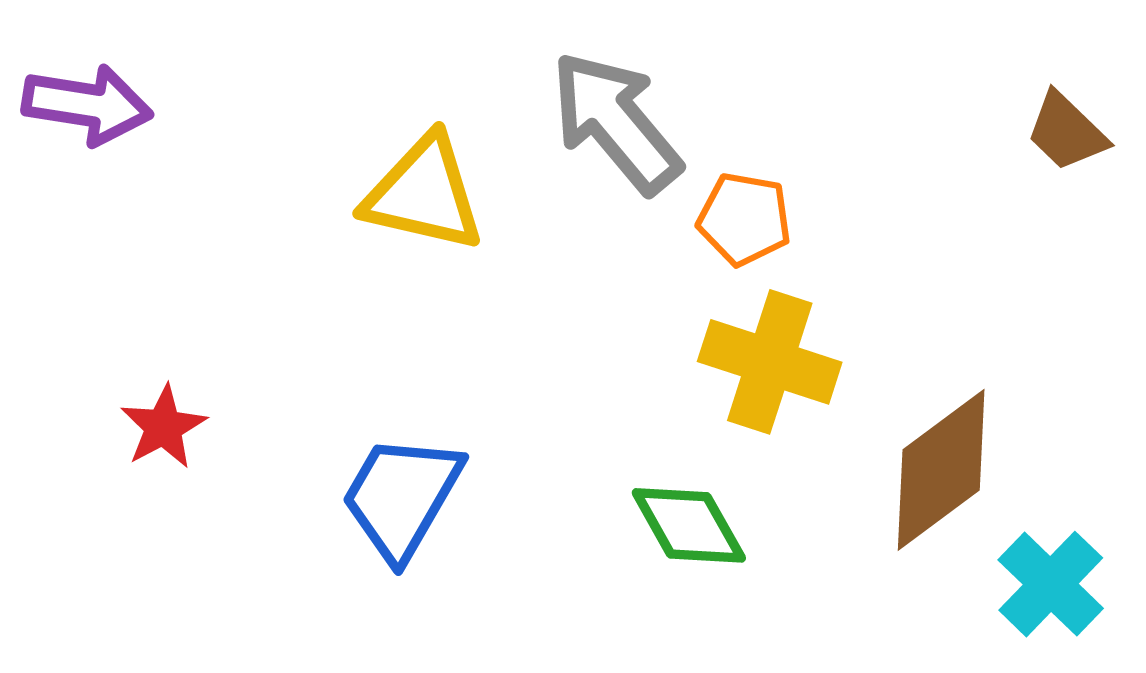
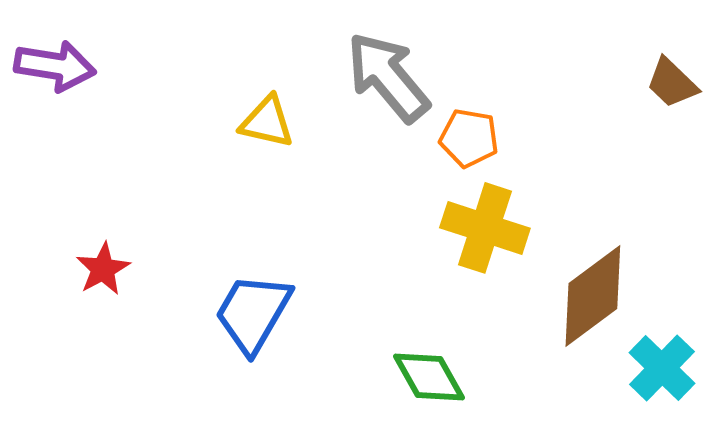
yellow triangle: (424, 194) -> (267, 122), size x0.7
green diamond: (689, 525) -> (429, 377), moved

